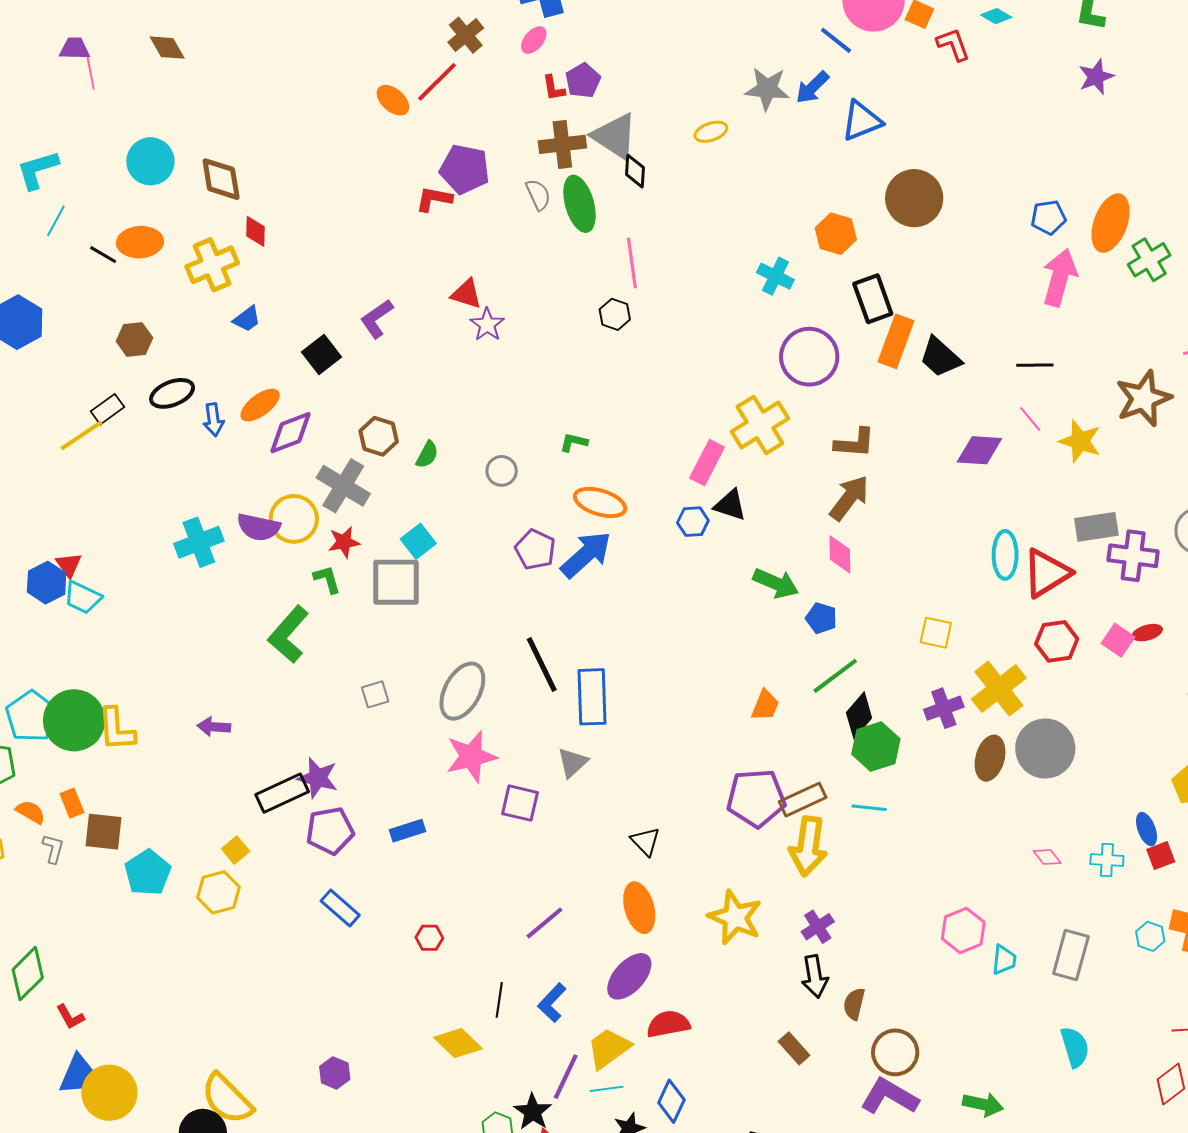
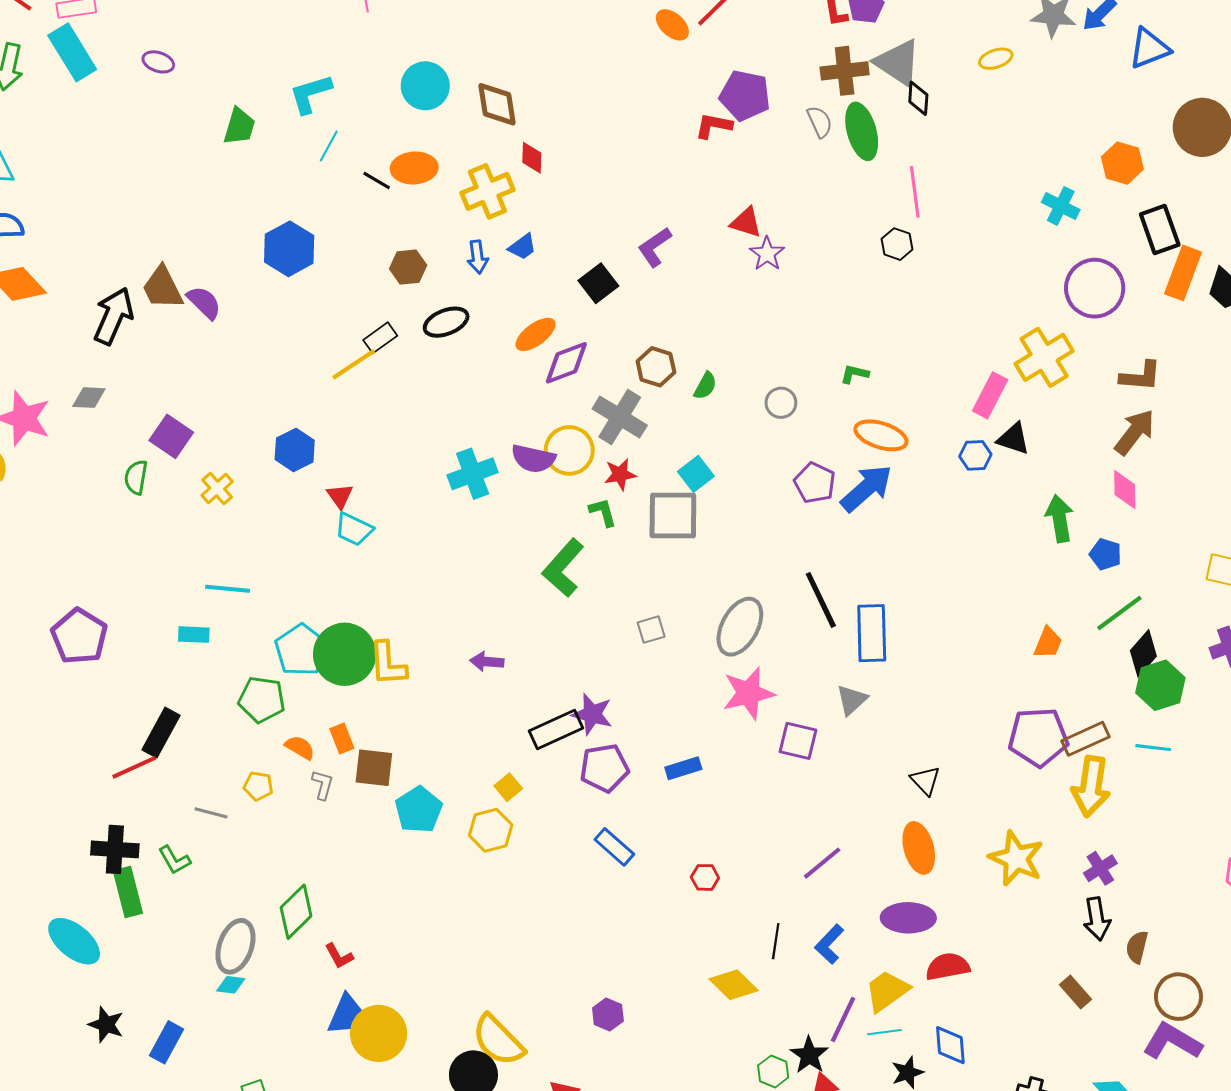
blue arrow: (213, 420) -> (478, 257), moved
blue hexagon: (47, 583) -> (295, 450), moved
green arrow: (776, 583) -> (1059, 519), turned -123
purple ellipse: (629, 976) -> (908, 918), turned 48
blue diamond: (671, 1101) -> (950, 1045), turned -30

